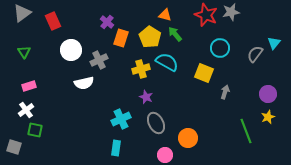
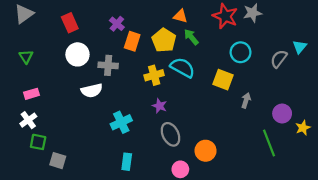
red rectangle: (53, 21) -> (70, 23), moved
gray cross: (99, 60) -> (108, 65), turned 30
purple circle: (268, 94) -> (282, 114), moved
yellow star: (268, 117) -> (303, 128), moved
cyan cross: (121, 119) -> (121, 122), moved
gray square: (14, 147) -> (58, 161), moved

